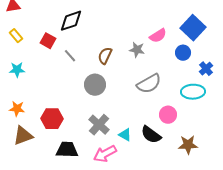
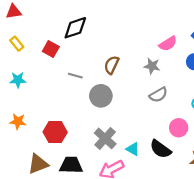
gray star: (137, 50) -> (152, 66), moved
gray line: (70, 56) -> (75, 76), moved, turned -32
gray semicircle: (149, 84) -> (158, 95), size x0.7
brown triangle: (23, 136) -> (38, 164), moved

